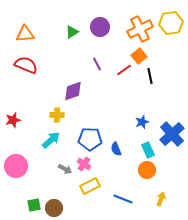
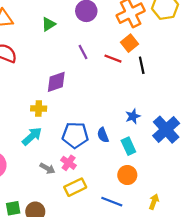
green triangle: (72, 32) -> (49, 24), moved
red line: (124, 70) -> (113, 59), turned 56
blue semicircle: (116, 149) -> (103, 135), moved
cyan rectangle: (148, 150) -> (128, 146), moved
orange circle: (147, 170) -> (127, 175), moved

